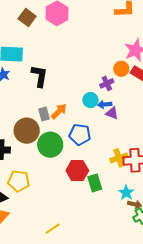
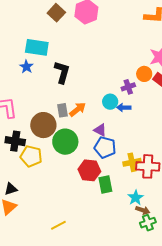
purple triangle: (112, 113) -> (100, 130), moved
blue pentagon: (80, 134) -> (105, 147), moved
yellow pentagon: (19, 181) -> (31, 156), moved

